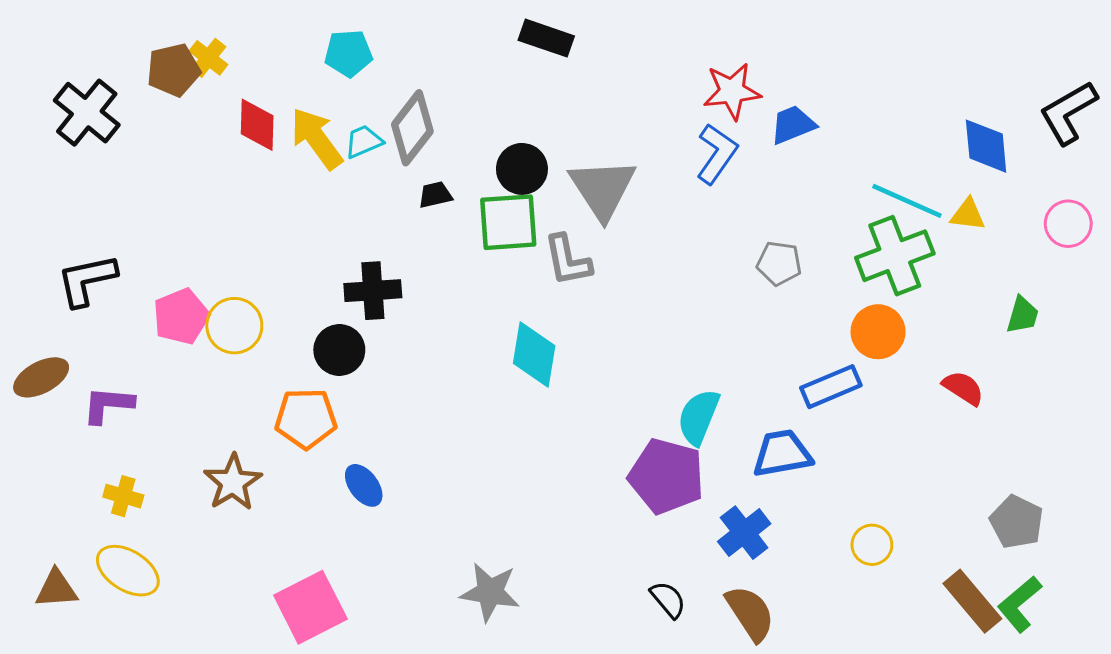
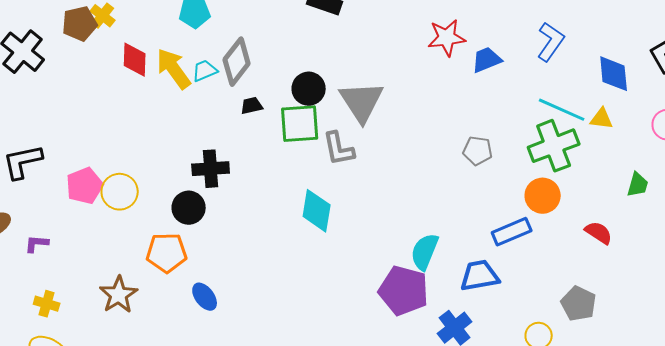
blue L-shape: (717, 154) -> (551, 42), moved
purple L-shape: (108, 405) -> (37, 244), size x0.7
gray pentagon: (1016, 522) -> (579, 304), moved

